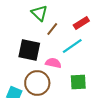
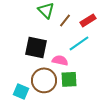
brown line: (52, 29) -> (65, 20), moved
green square: (78, 82) -> (69, 79), moved

